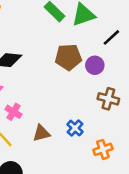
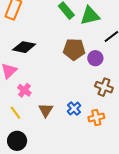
brown triangle: (41, 133) -> (46, 110), turned -49
orange cross: (103, 149) -> (96, 117), moved

